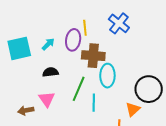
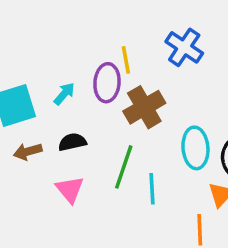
brown cross: (93, 56) -> (144, 107), turned -30
cyan ellipse: (107, 76) -> (195, 148), moved
brown arrow: (26, 110) -> (28, 151), moved

